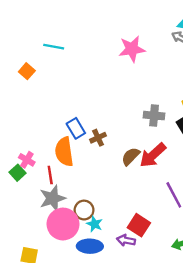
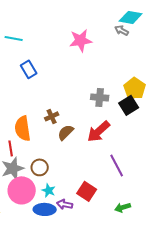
blue rectangle: (76, 128) -> (29, 69), moved
brown semicircle: (131, 156) -> (66, 132), moved
brown circle: (84, 210) -> (40, 167), moved
purple arrow: (126, 240) -> (65, 204), moved

